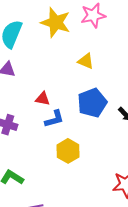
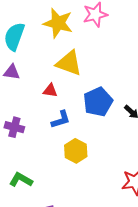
yellow triangle: (86, 61) -> (69, 63), moved, size x1.6
red triangle: (43, 99) -> (50, 91), moved

